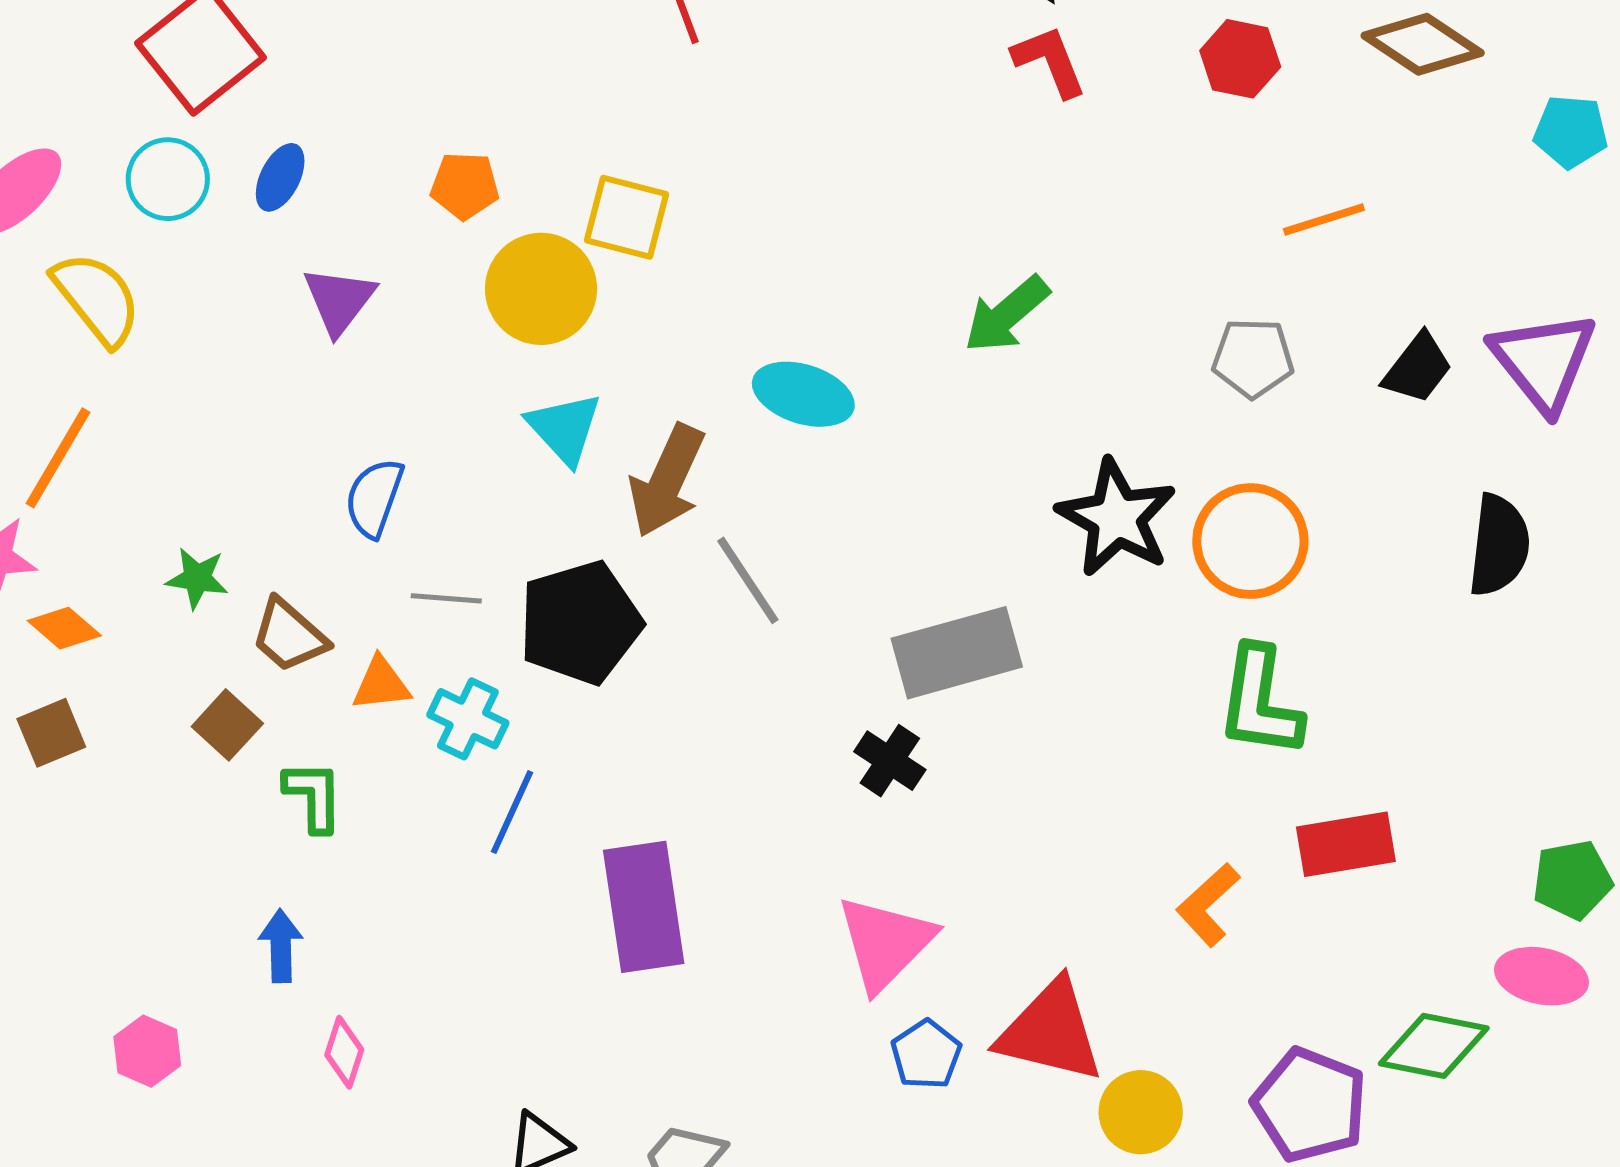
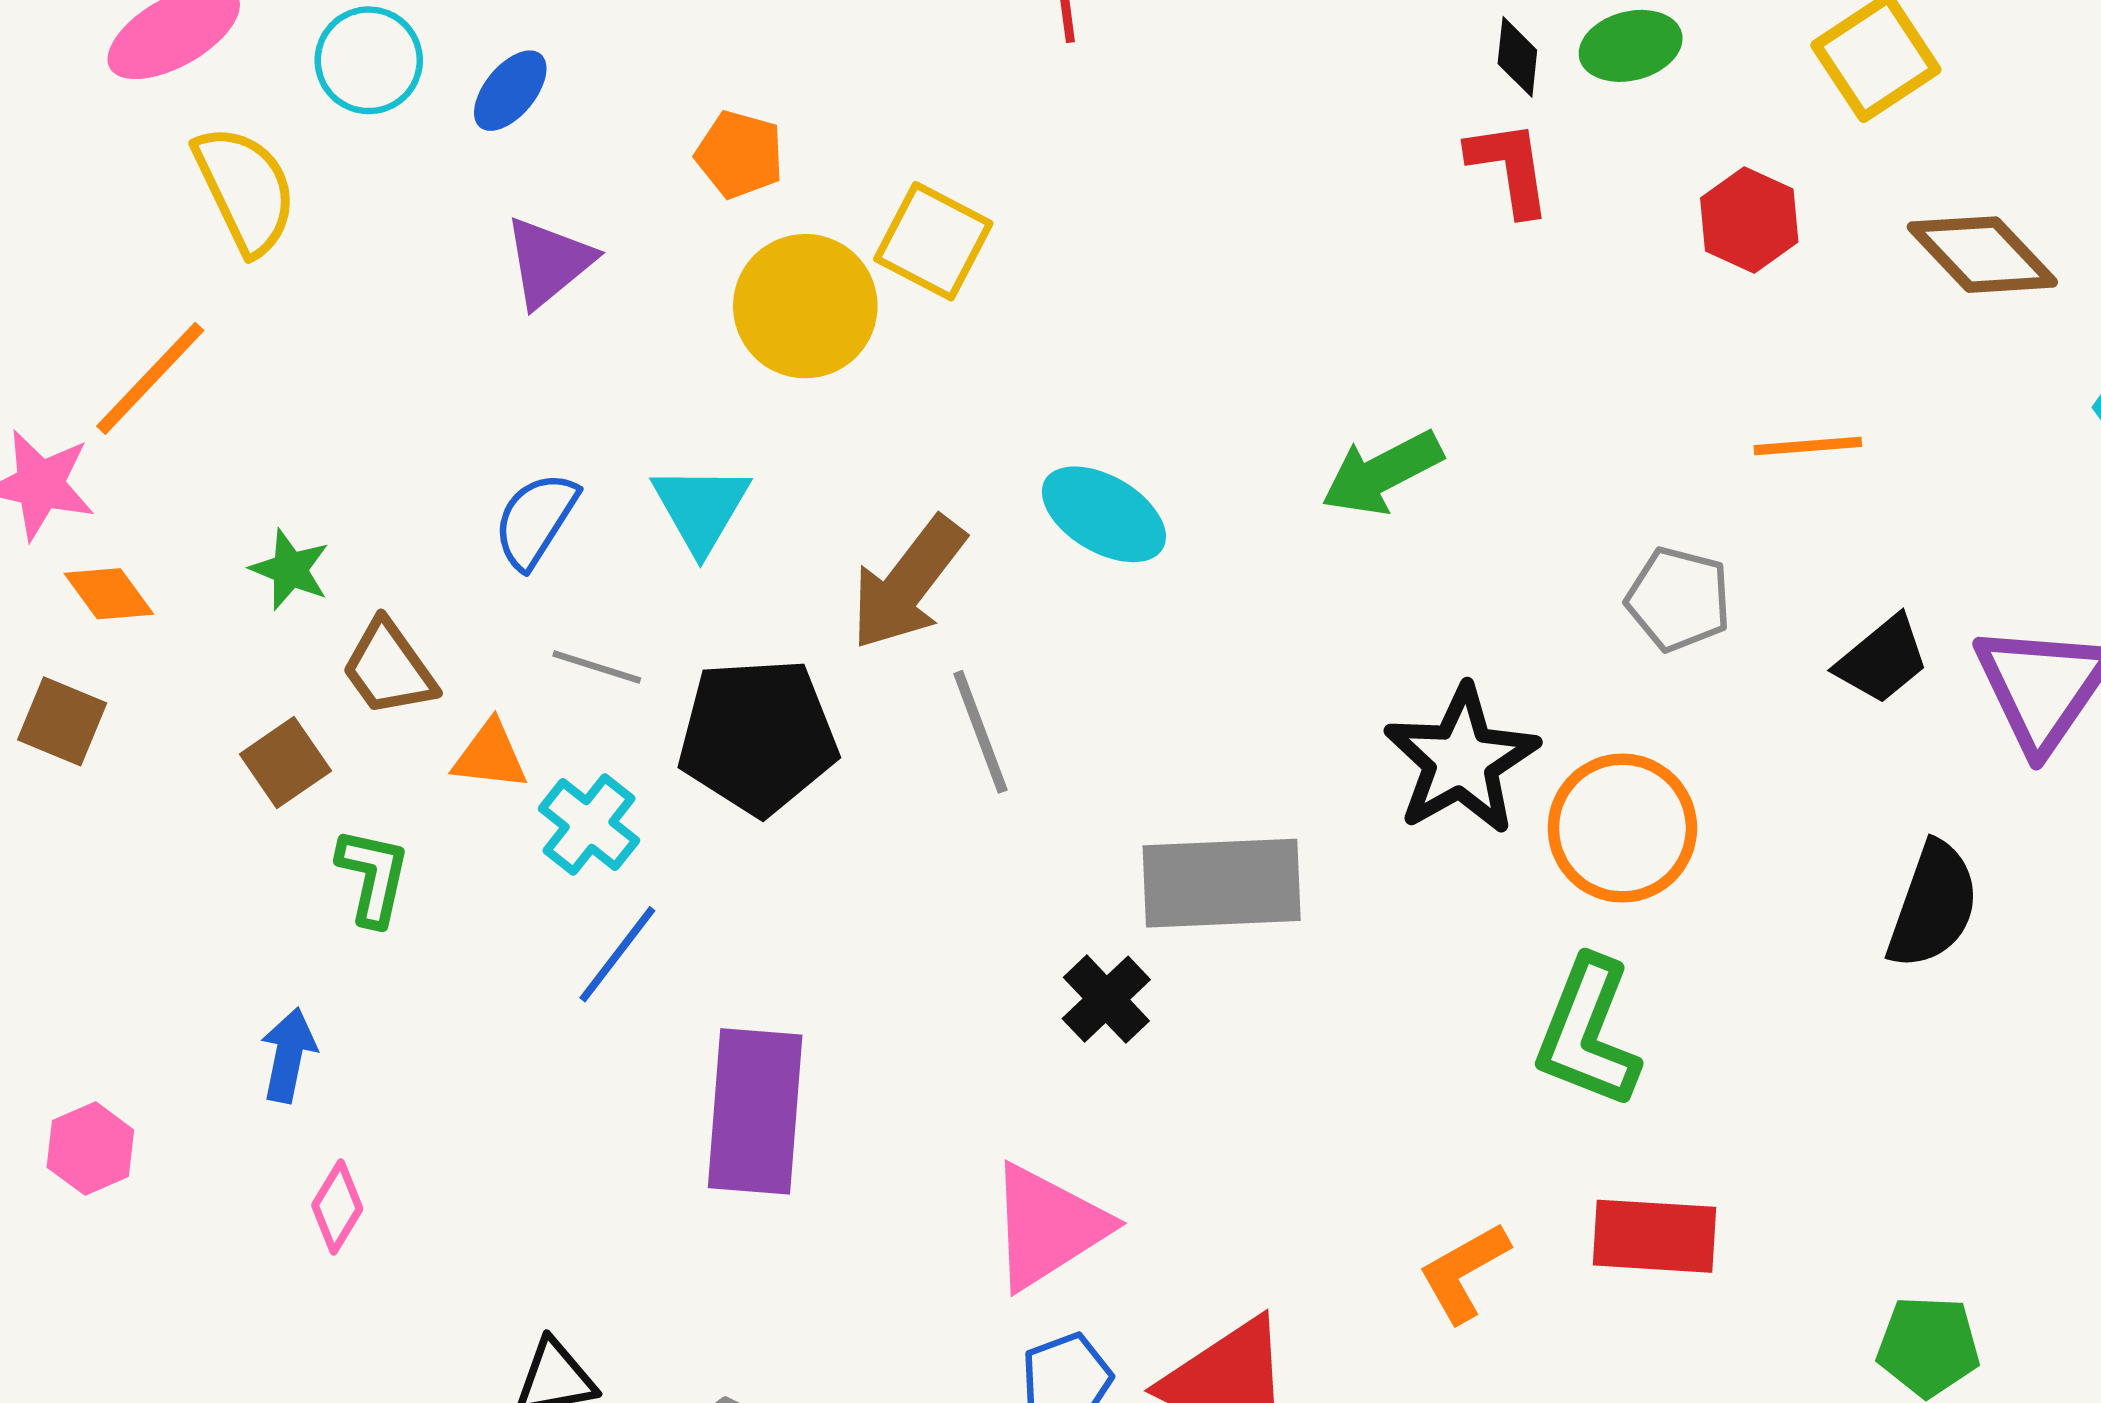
cyan triangle: (564, 428) -> (701, 508), moved
brown square: (51, 733) -> (62, 721), turned 32

